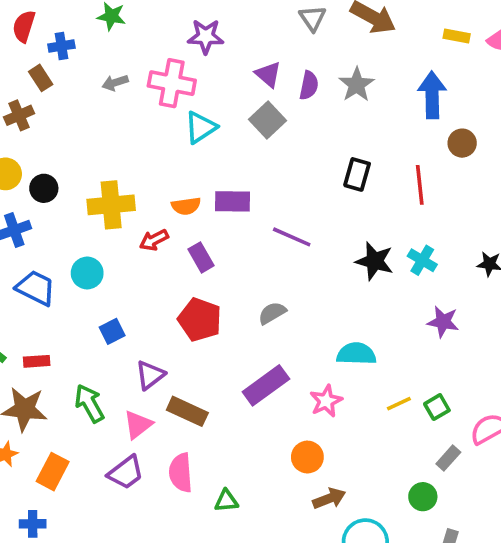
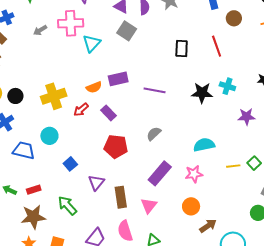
pink star: (326, 401) -> (194, 174), turned 30
yellow line: (399, 404) -> (233, 166), turned 32
brown rectangle: (187, 411) -> (121, 197), turned 70
pink triangle: (138, 425) -> (149, 206), moved

